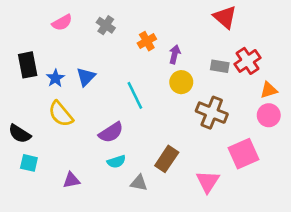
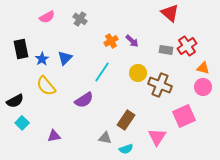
orange cross: (147, 41) -> (111, 41), moved
purple arrow: (175, 54) -> (132, 41), turned 120
yellow circle: (181, 82) -> (138, 73), moved
orange triangle: (269, 90) -> (203, 68), turned 32
cyan line: (135, 95) -> (102, 72), turned 60
black semicircle: (20, 134) -> (15, 101), turned -60
cyan semicircle: (116, 162) -> (126, 149), moved
cyan square: (29, 163) -> (22, 123), turned 32

